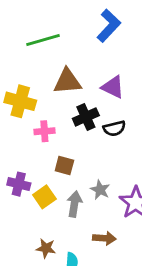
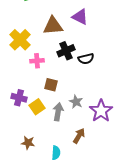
purple triangle: (113, 87) -> (80, 17), moved
yellow cross: (20, 101) -> (20, 40), turned 30
brown arrow: (104, 238) -> (79, 136), turned -63
brown star: (46, 248) -> (28, 143), moved

